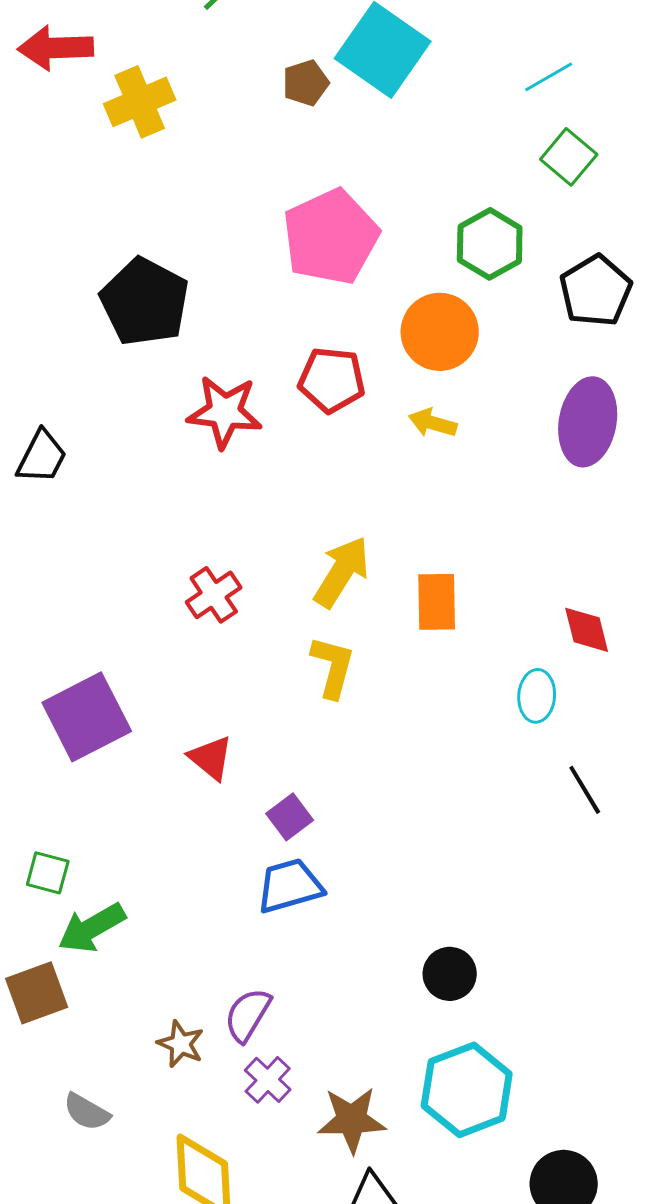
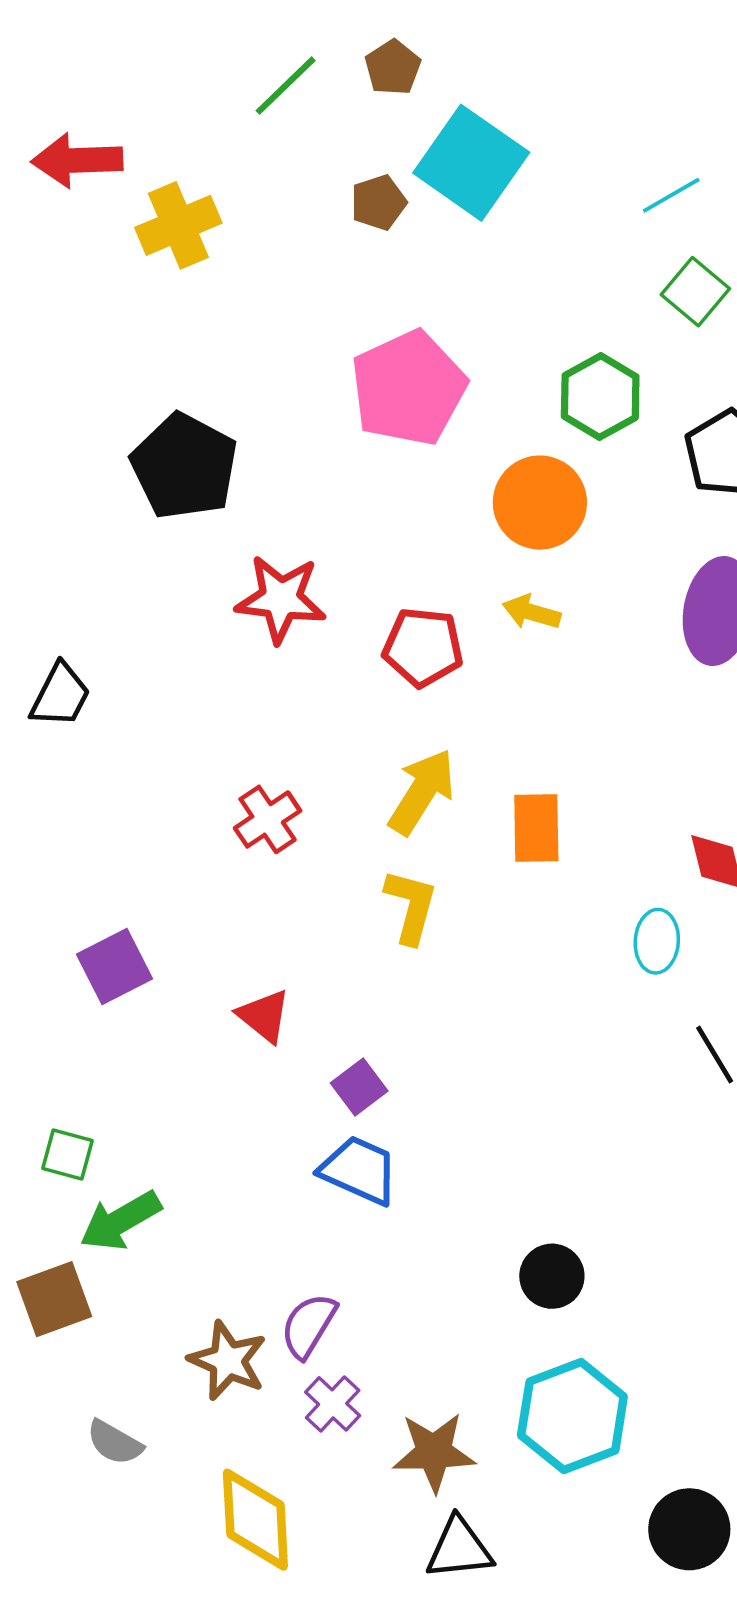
red pentagon: (332, 380) -> (423, 647), moved
black trapezoid: (42, 457) -> (60, 695), moved
purple square: (87, 717) -> (114, 966), size x0.7
blue trapezoid: (290, 886) -> (359, 1170), turned 40
brown star: (181, 1044) -> (228, 1361), size x1.4

